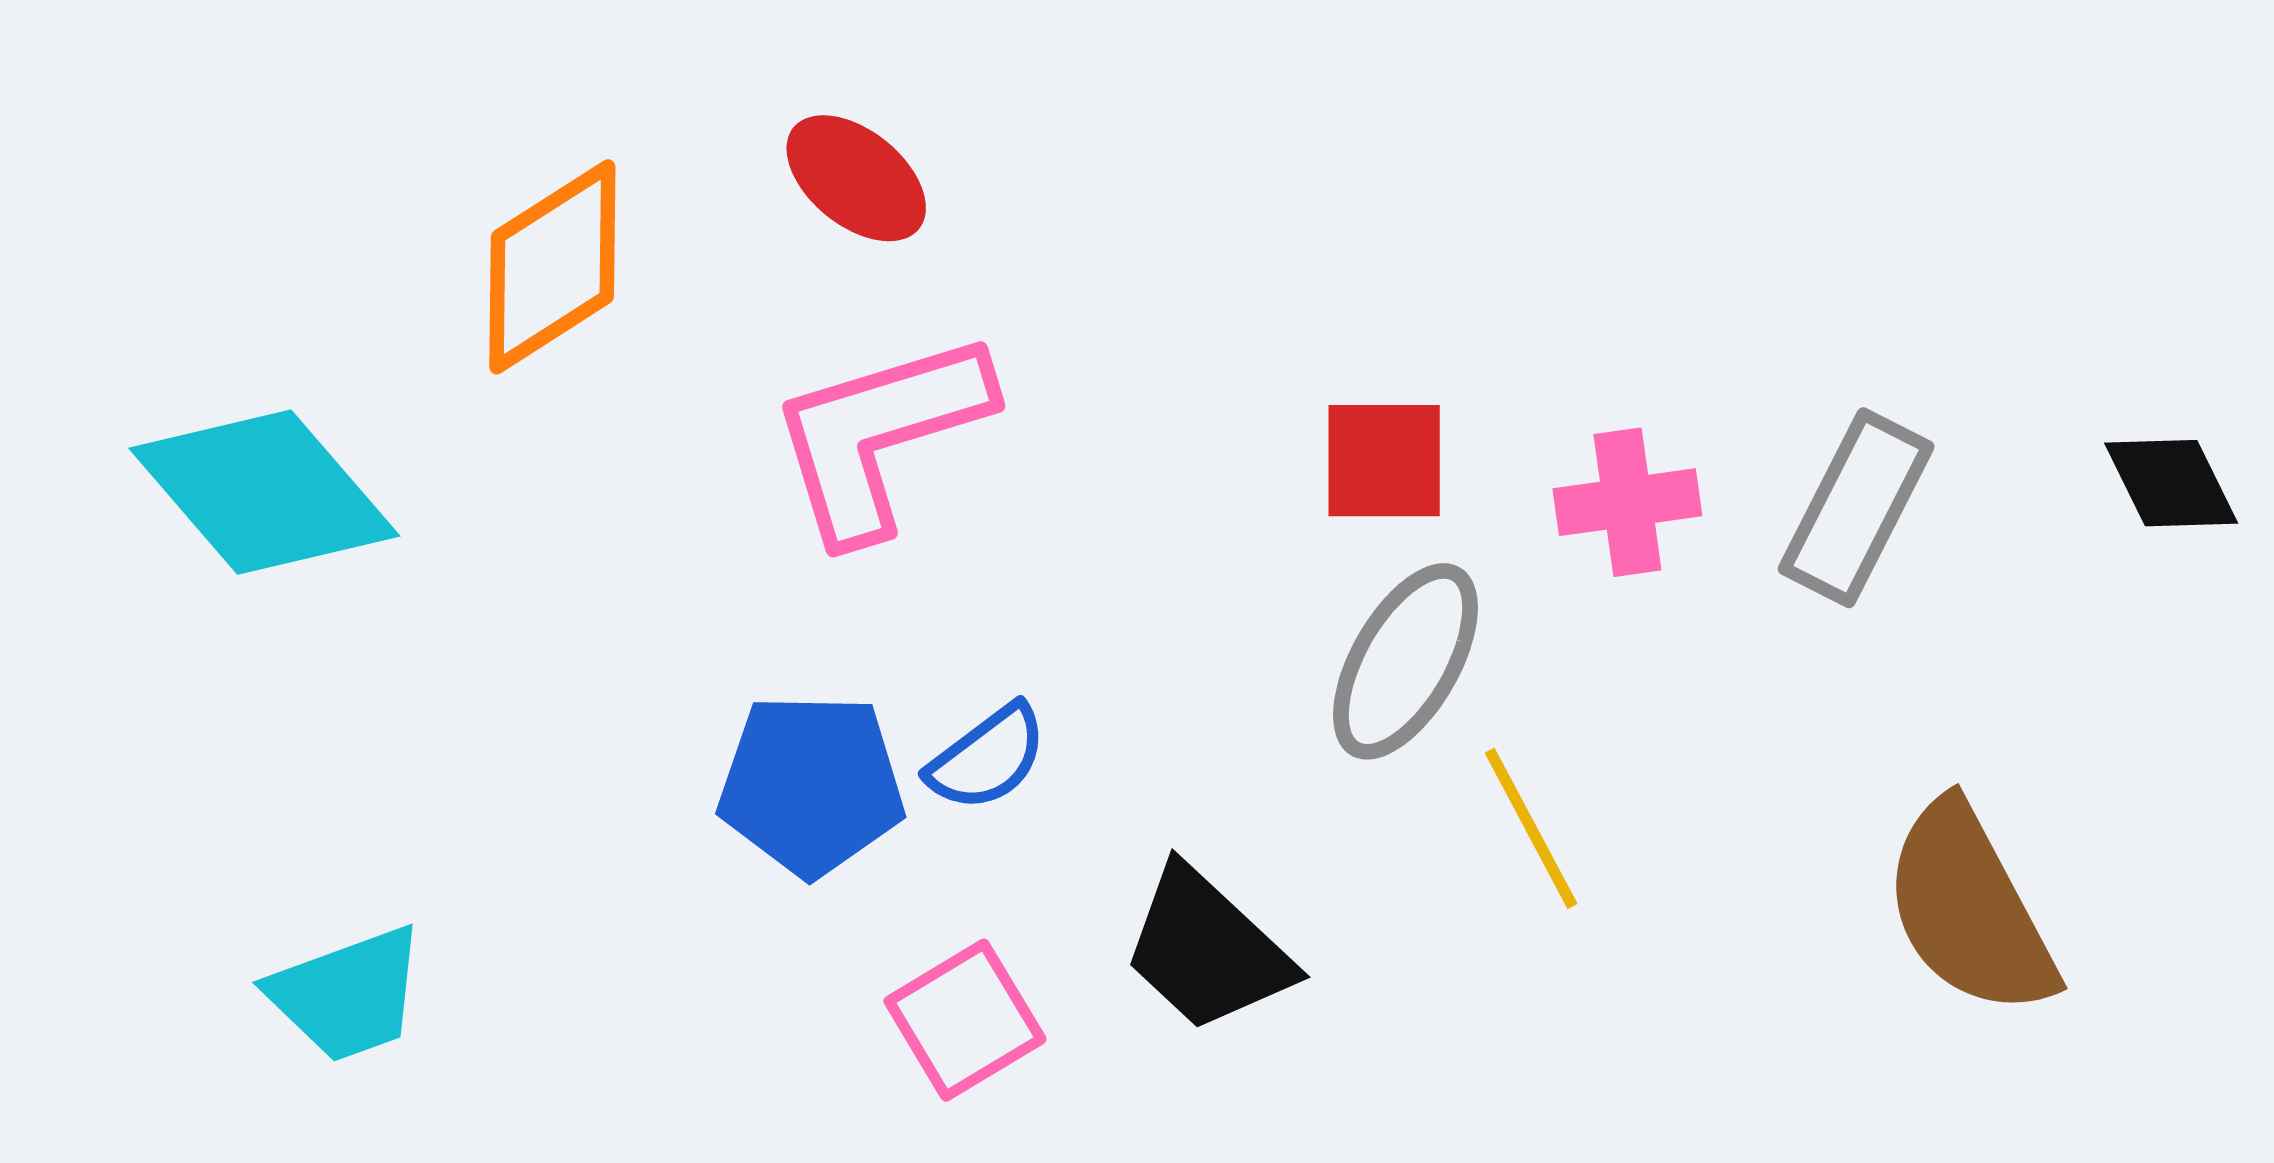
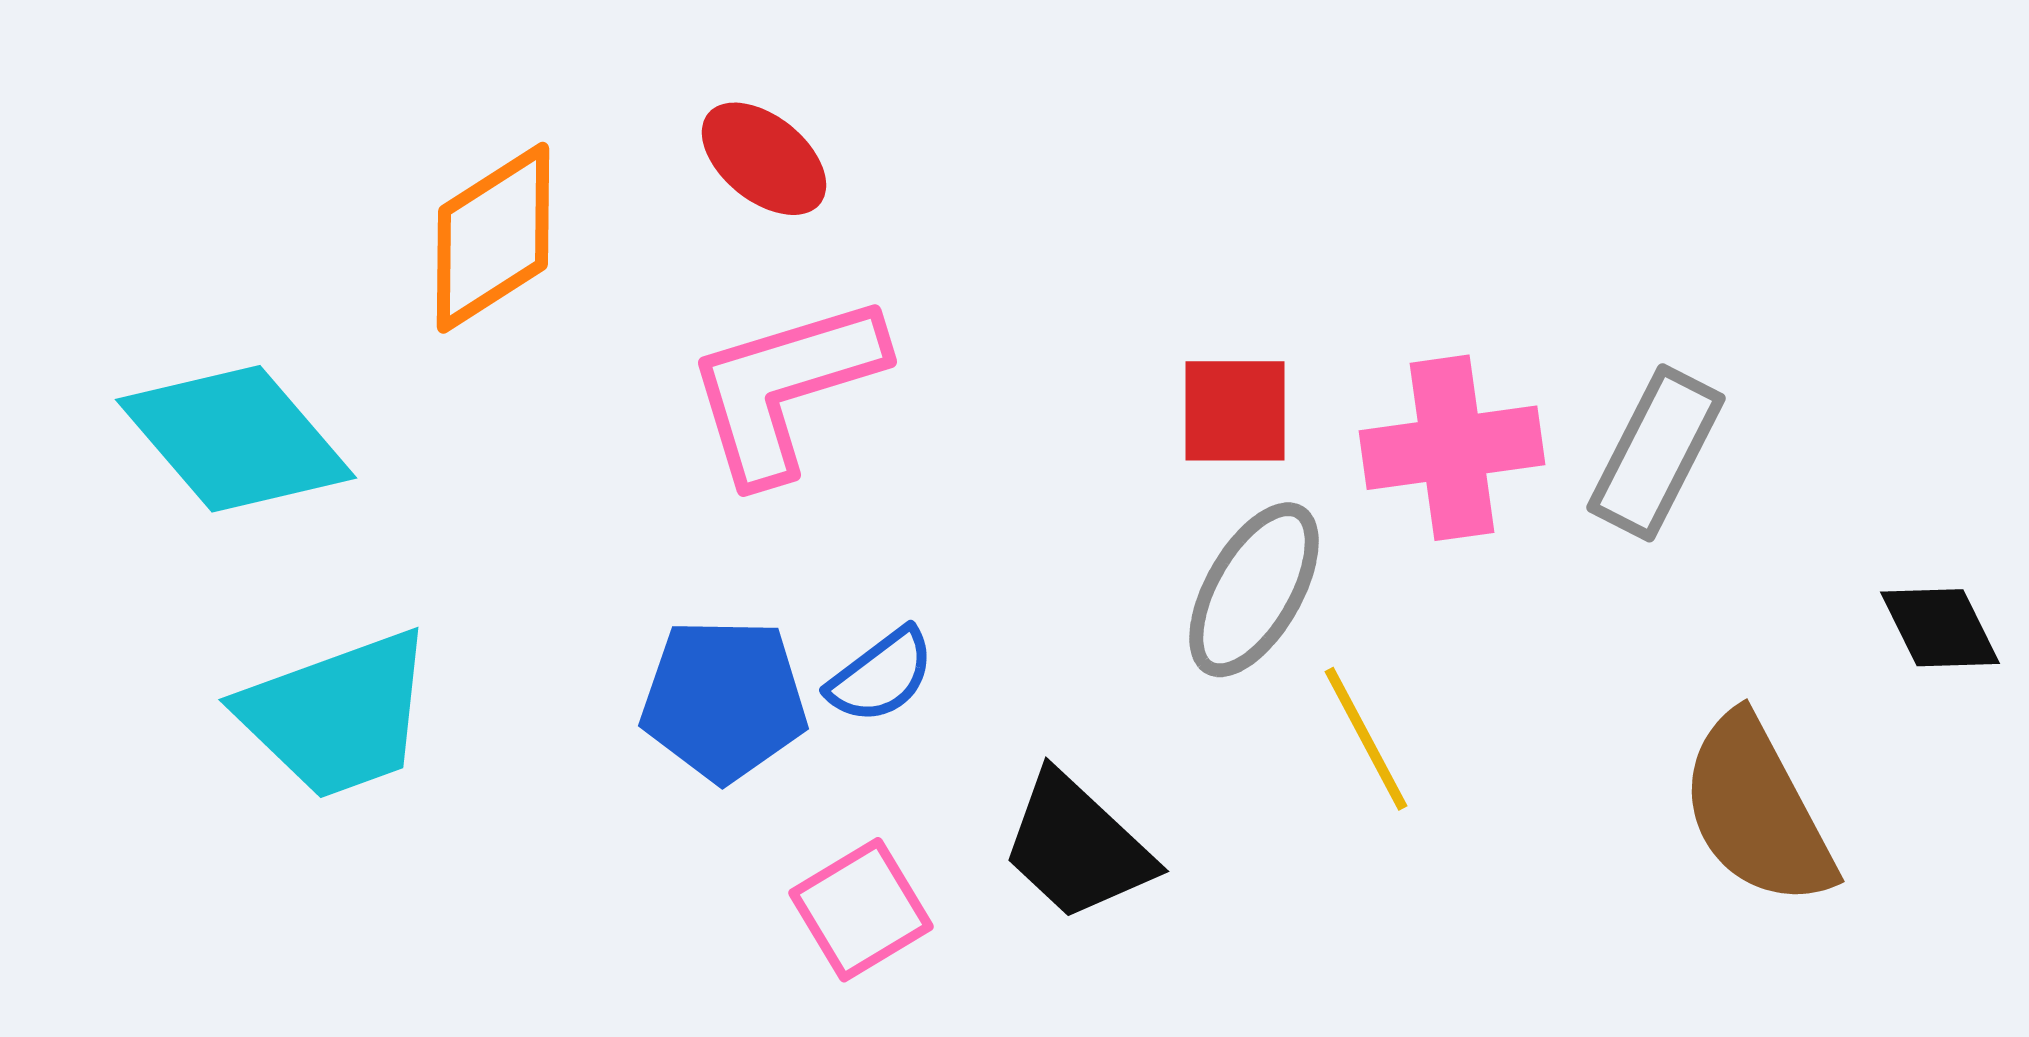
black diamond: (2171, 483) -> (1940, 628), moved
pink cross: (1627, 502) -> (1452, 448), size x1.4
cyan trapezoid: (347, 994) -> (337, 715), moved, size x1.4

